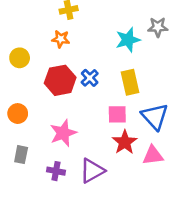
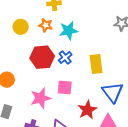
cyan star: (128, 40) -> (69, 31), moved
yellow circle: (20, 58) -> (21, 27), moved
pink square: (117, 114) -> (65, 88), moved

